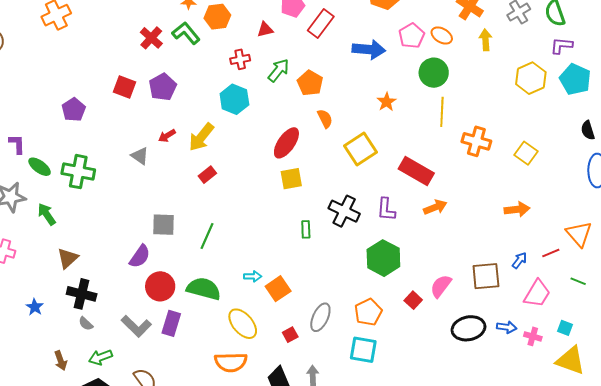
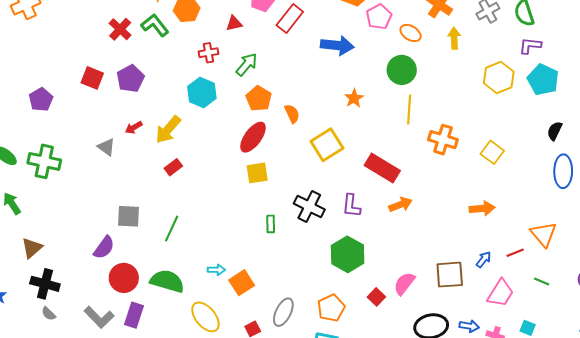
pink pentagon: (412, 36) -> (379, 17), moved
orange pentagon: (310, 83) -> (259, 98), moved
black semicircle: (588, 130) -> (555, 131), turned 42

